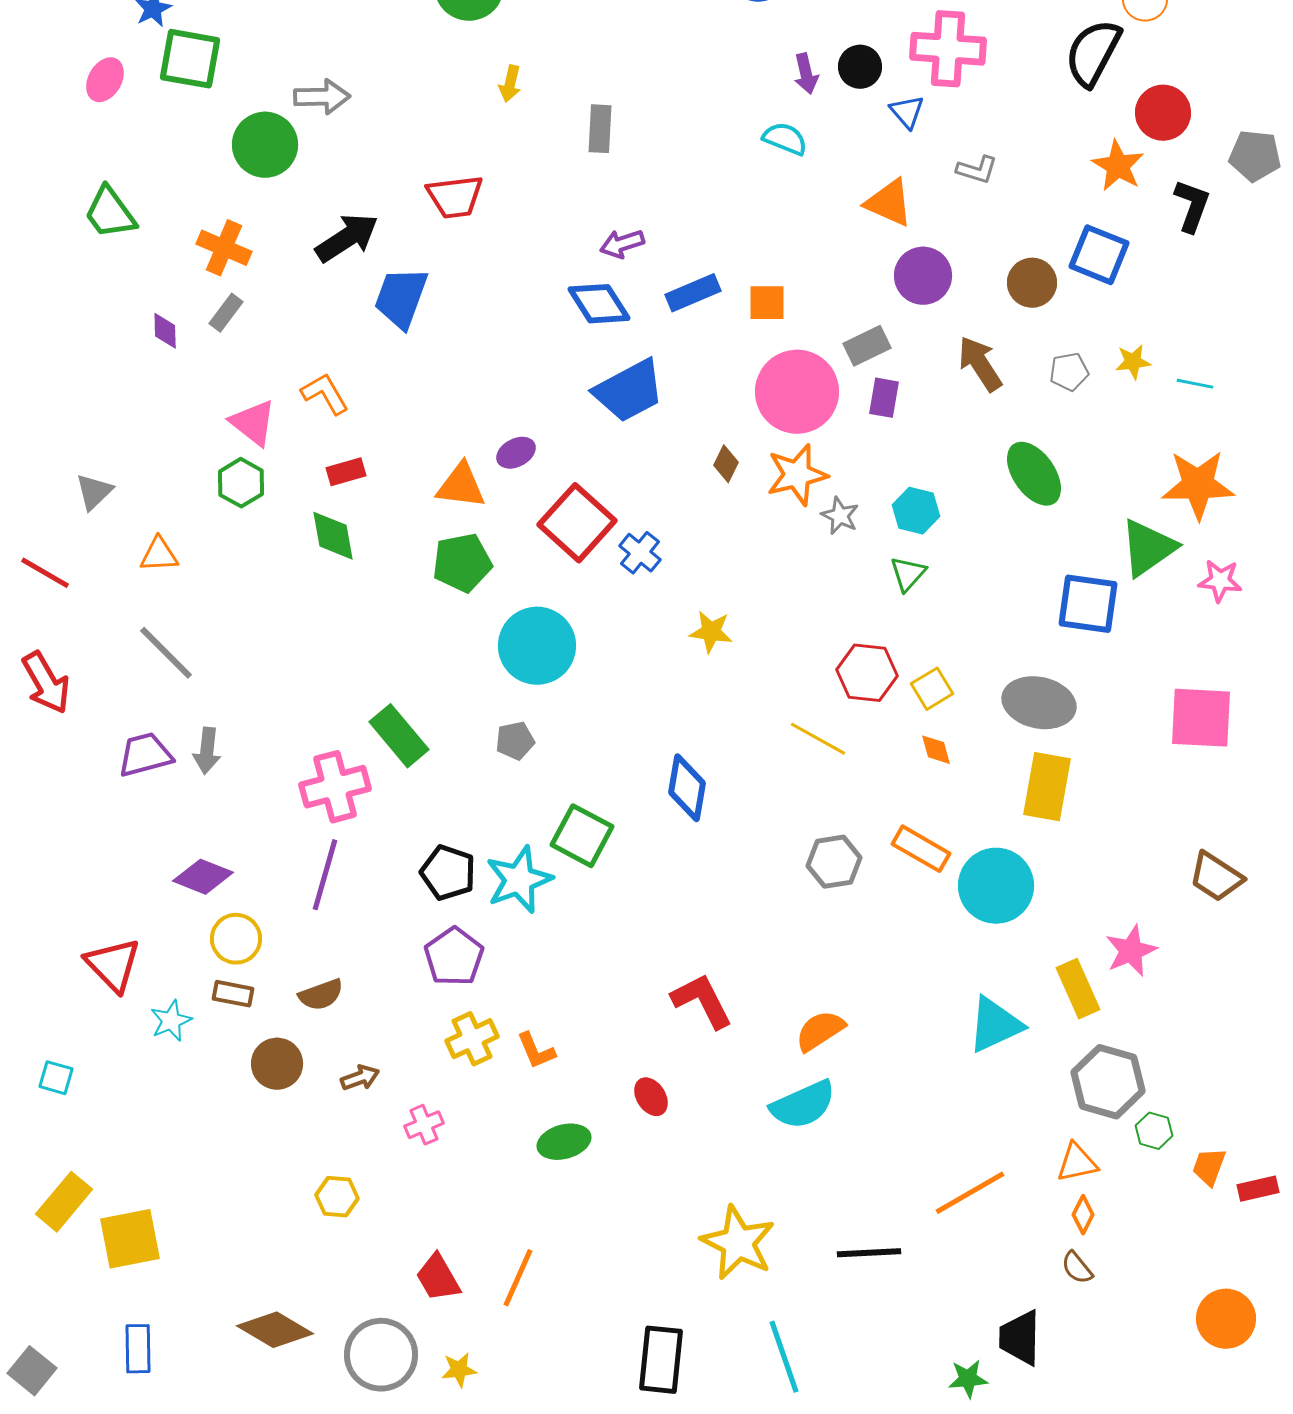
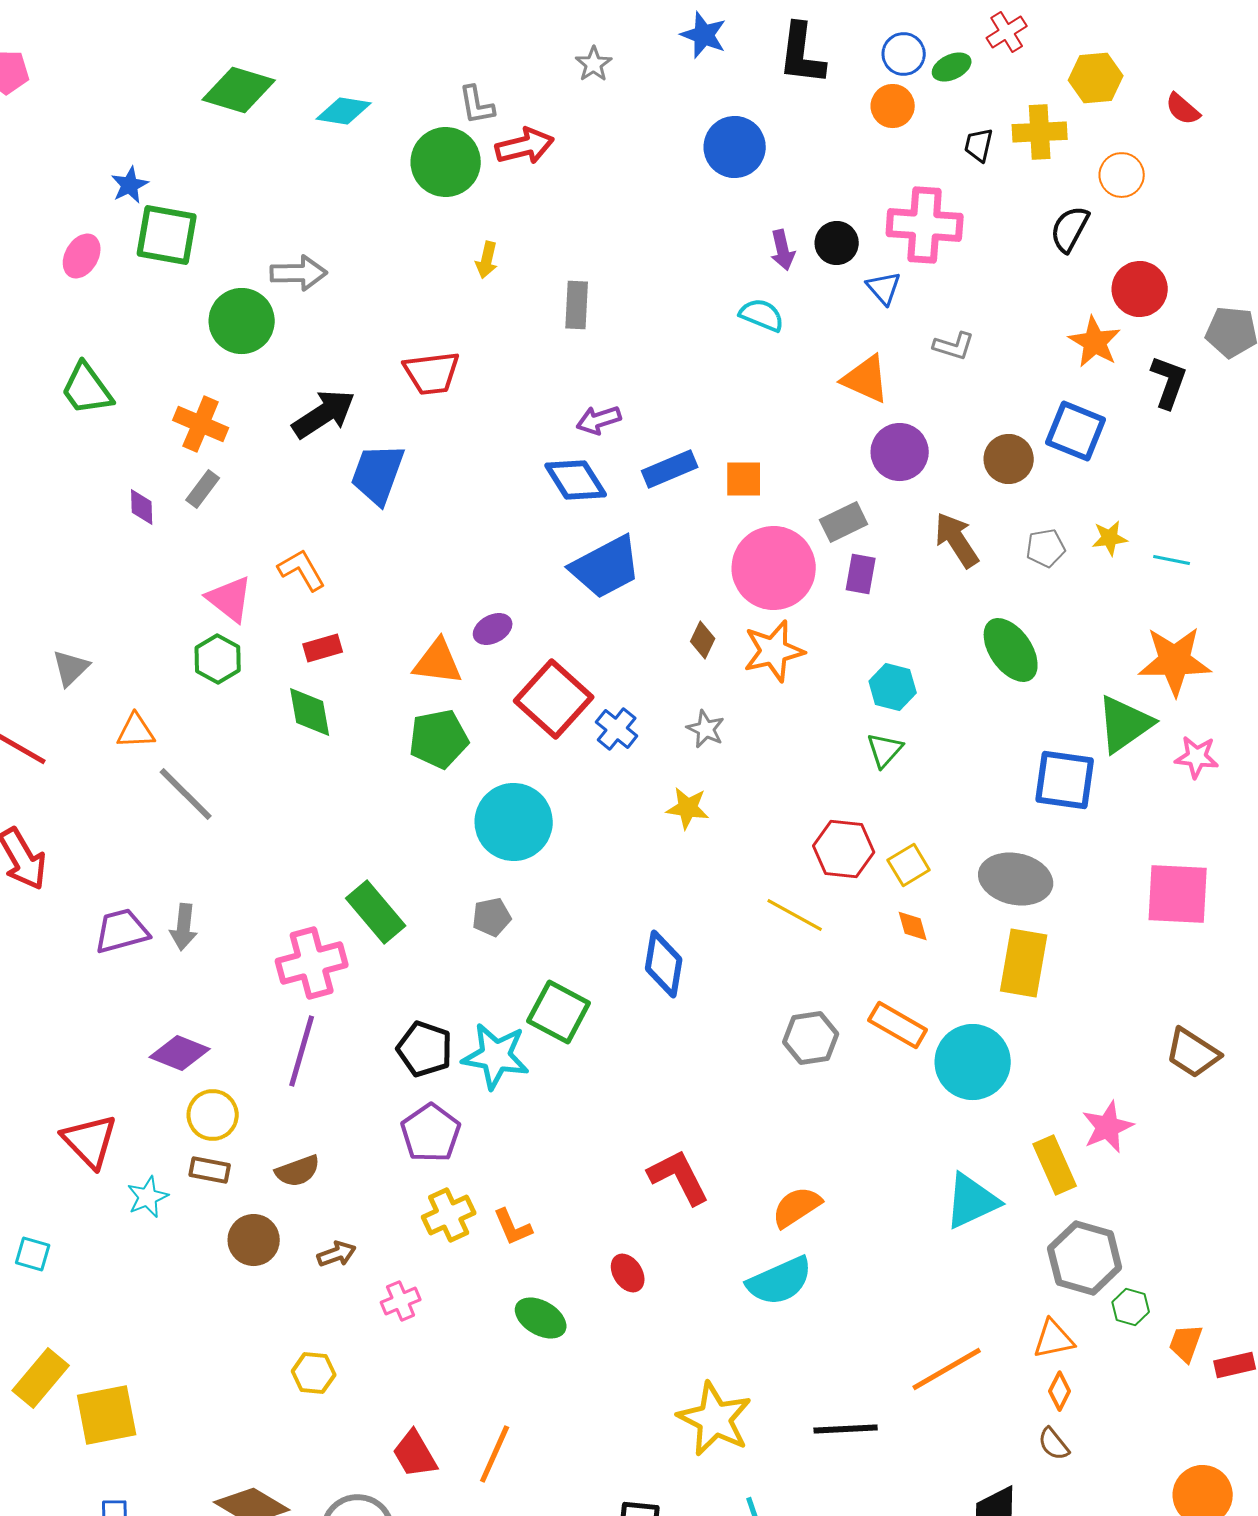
black semicircle: (1093, 53) -> (1070, 229), size x0.7
gray star: (840, 516) -> (706, 729), moved
gray line: (166, 653) -> (186, 794), moved
cyan star: (519, 880) -> (496, 1056), turned 30
green ellipse: (564, 1142) -> (541, 1318), turned 45

